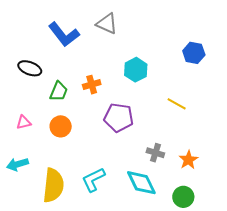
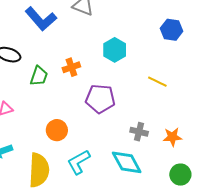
orange circle: (61, 126) -> (57, 130), moved
orange star: (188, 160) -> (172, 137), turned 30
green circle: (183, 197) -> (180, 175), moved

